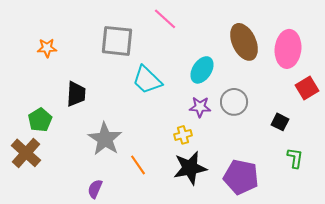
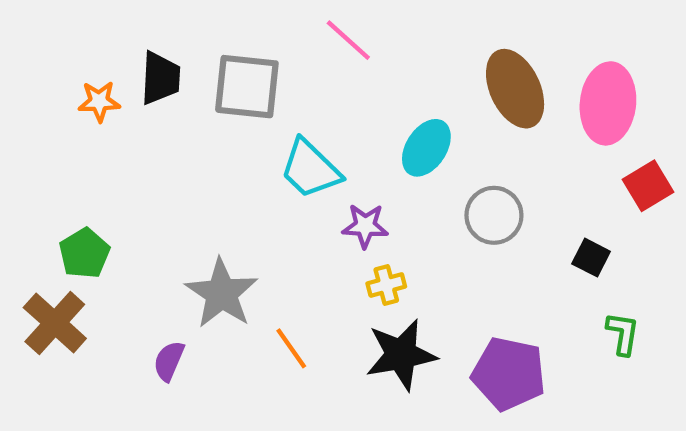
black trapezoid: (76, 94) -> (160, 78), moved
purple star: (200, 107) -> (365, 226), moved
purple semicircle: (95, 189) -> (169, 361), moved

